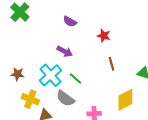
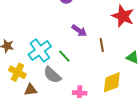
red star: (104, 36) -> (123, 16), moved, size x1.6
purple arrow: (65, 51) -> (79, 31), moved

